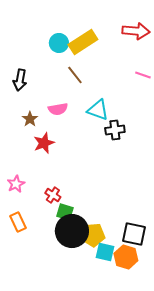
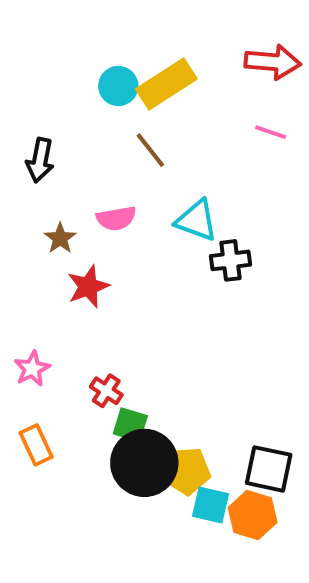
pink line: (143, 75) -> (271, 132), moved

